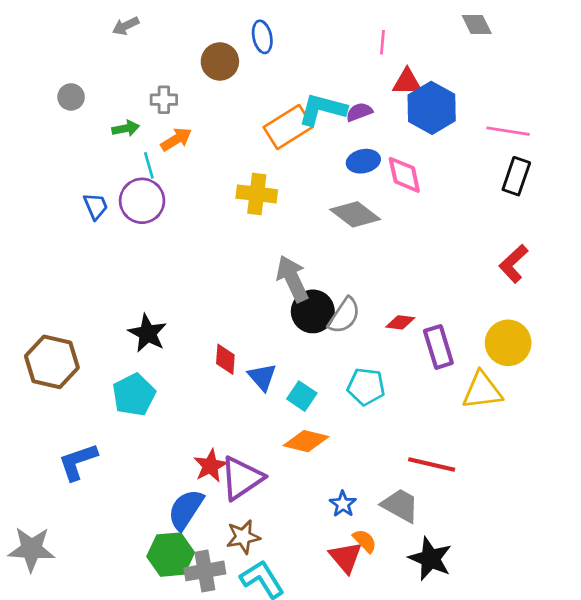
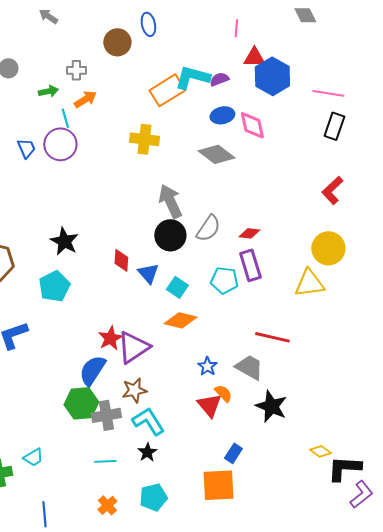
gray arrow: (126, 26) -> (48, 16), turned 60
black circle: (313, 311) -> (170, 235), moved
purple rectangle: (438, 347) -> (250, 265), moved

